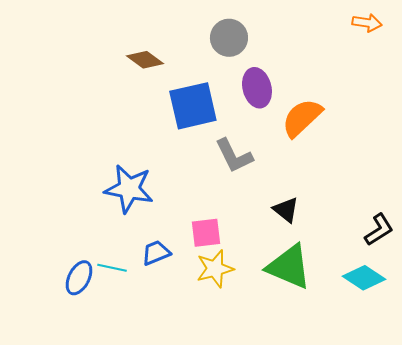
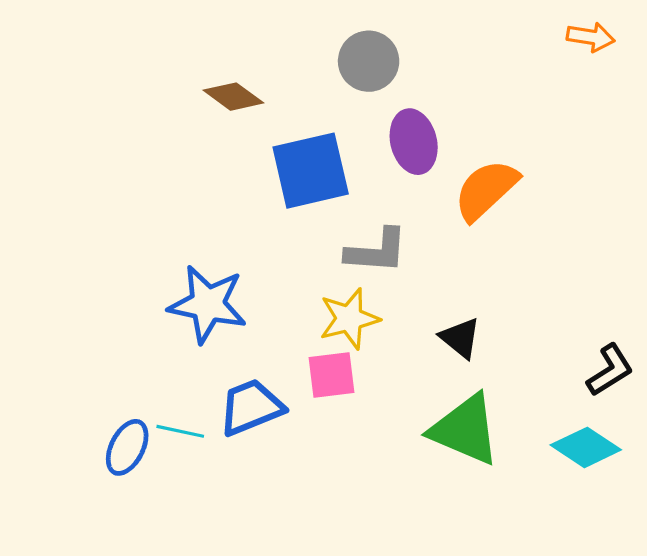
gray L-shape: (234, 156) -> (377, 251), turned -60
blue trapezoid: (156, 253) -> (251, 407), size x1.4
yellow star: (215, 269) -> (349, 319), moved

